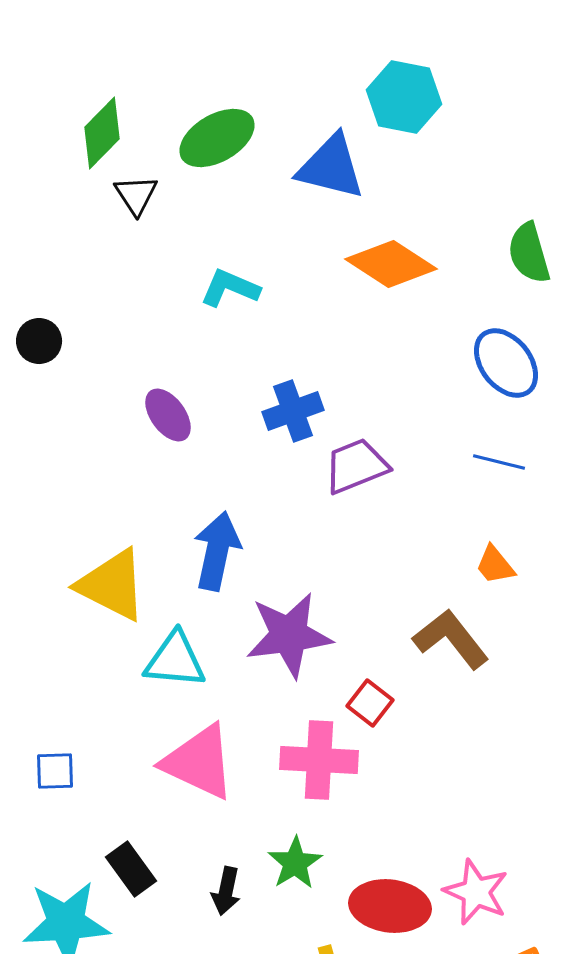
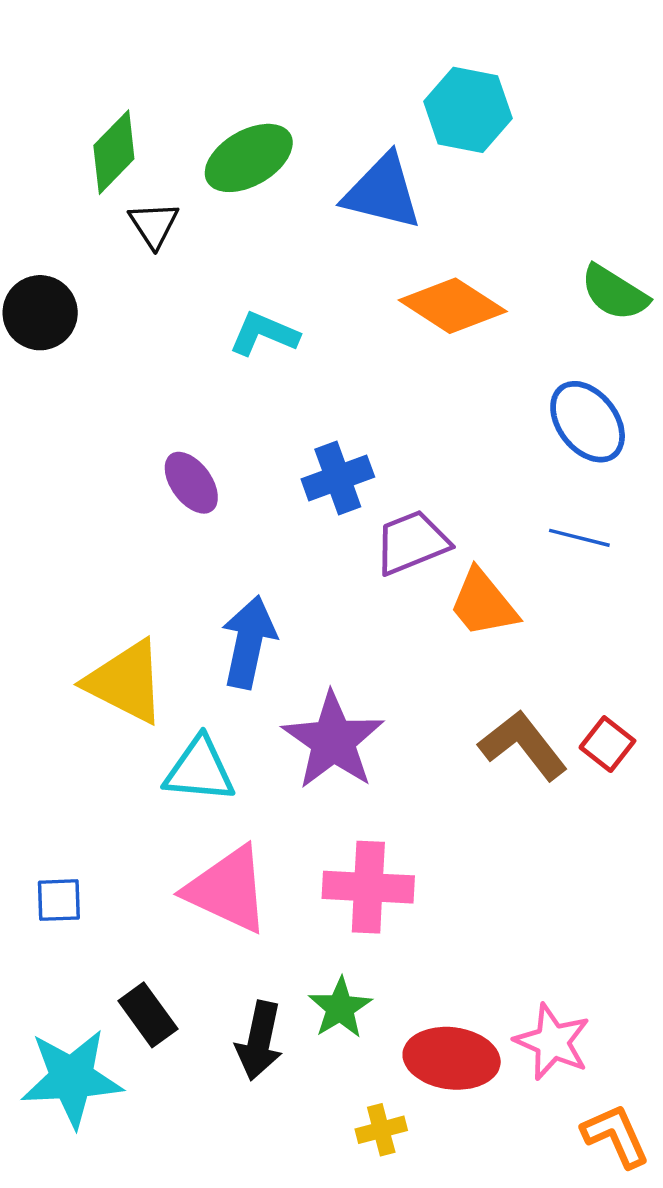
green semicircle: (529, 253) -> (614, 293), turned -42
black circle: (39, 341) -> (40, 313), moved, size x1.4
orange trapezoid: (495, 565) -> (483, 603), moved, size x1.5
purple star: (289, 635) -> (333, 741), turned -30
red square: (370, 703) -> (607, 744), moved
black arrow: (226, 891) -> (259, 1041), size x1.4

